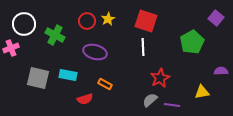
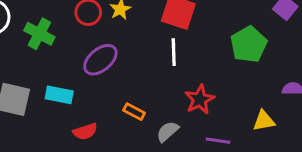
purple ellipse: (95, 52) -> (100, 60), turned -55
orange rectangle: (105, 84) -> (134, 112), moved
gray semicircle: (150, 100) -> (168, 131), moved

